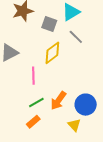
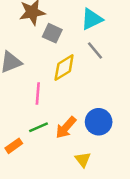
gray square: (49, 24) -> (52, 33), moved
blue circle: (86, 105) -> (99, 122), moved
orange rectangle: (33, 122) -> (14, 146), moved

